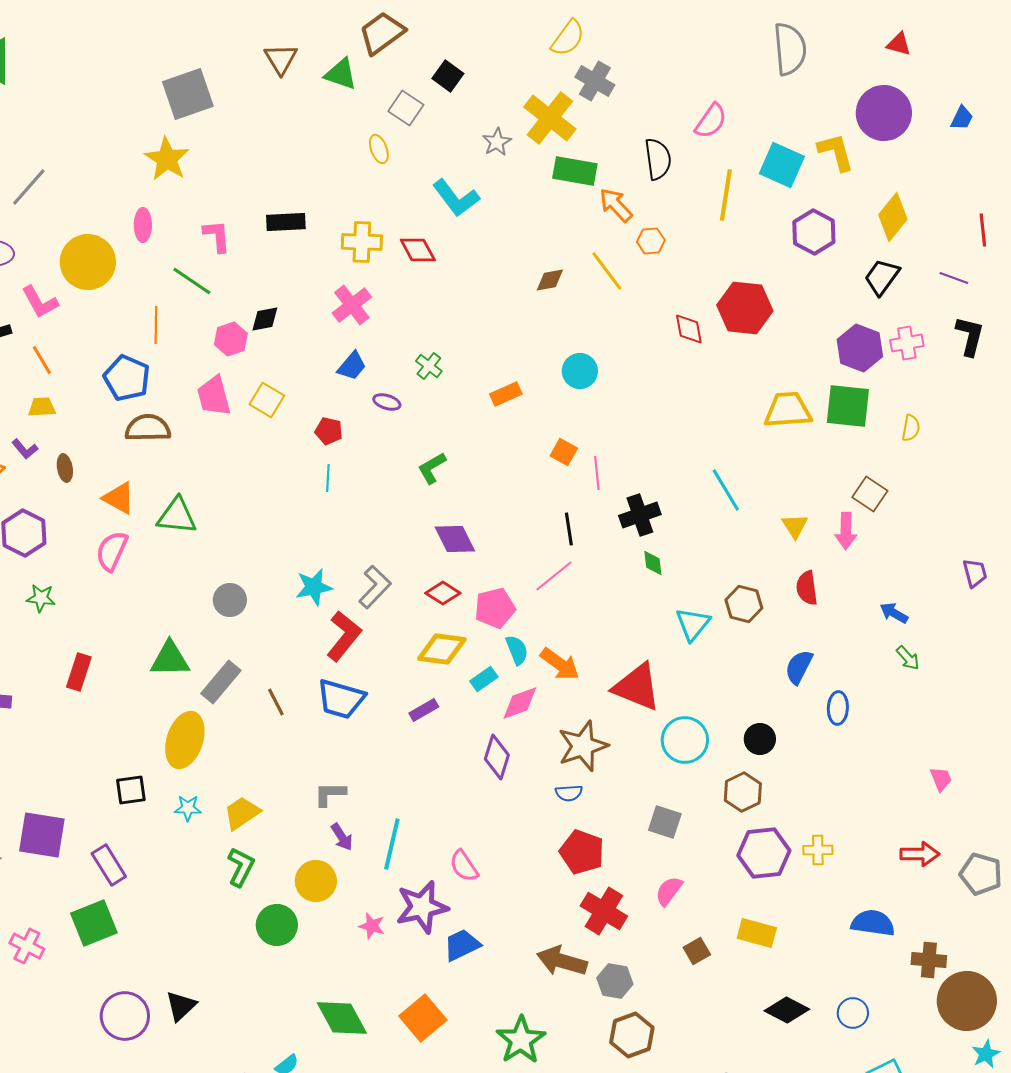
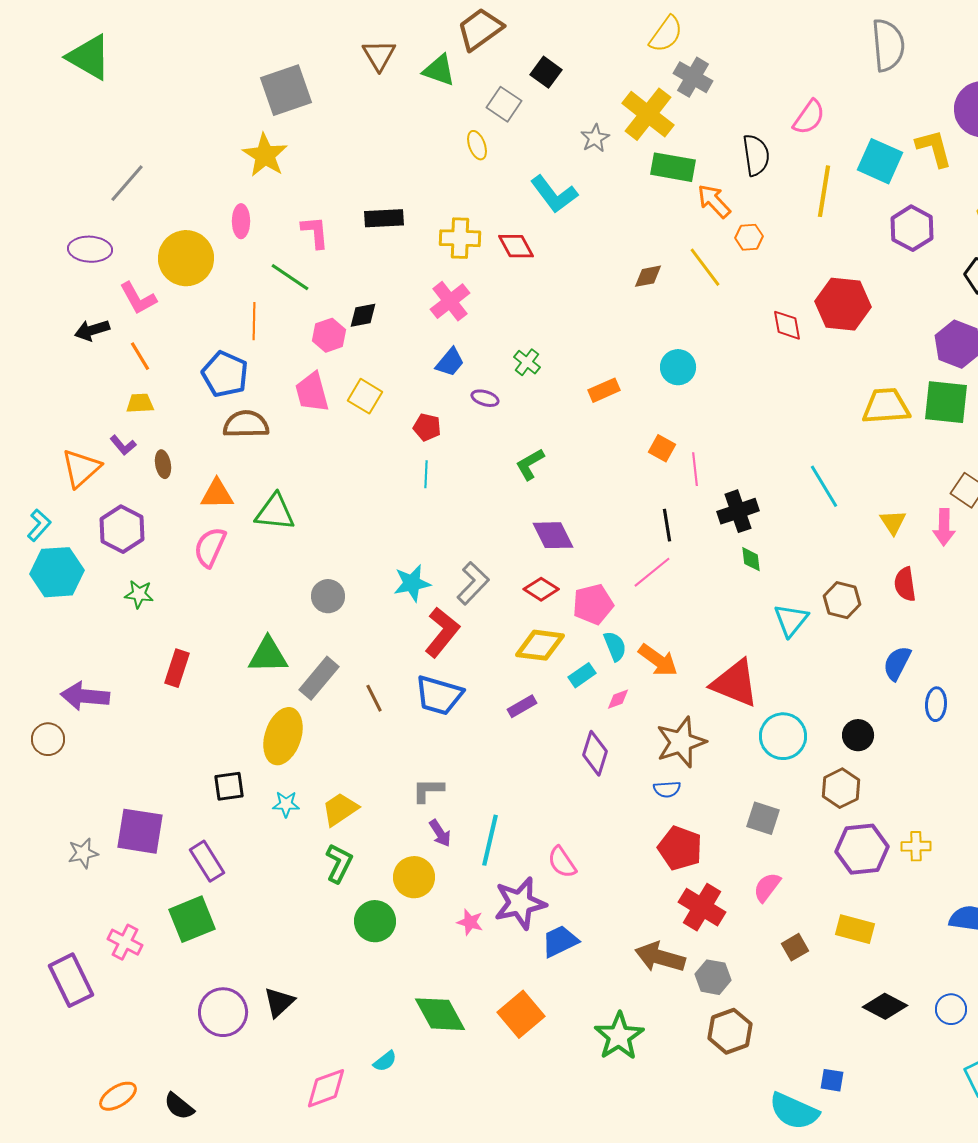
orange triangle: (119, 498) -> (217, 494), turned -30
pink diamond: (520, 703) -> (618, 699), size x0.6

